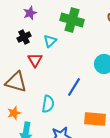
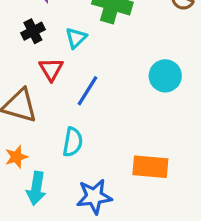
blue line: (74, 87) -> (88, 91), moved

